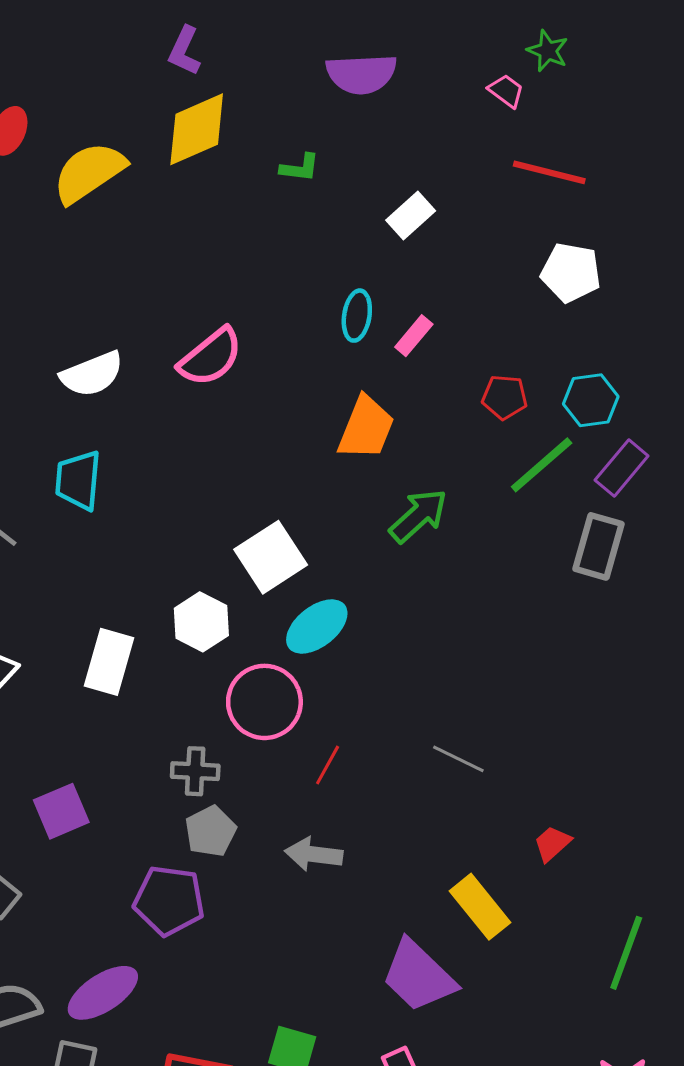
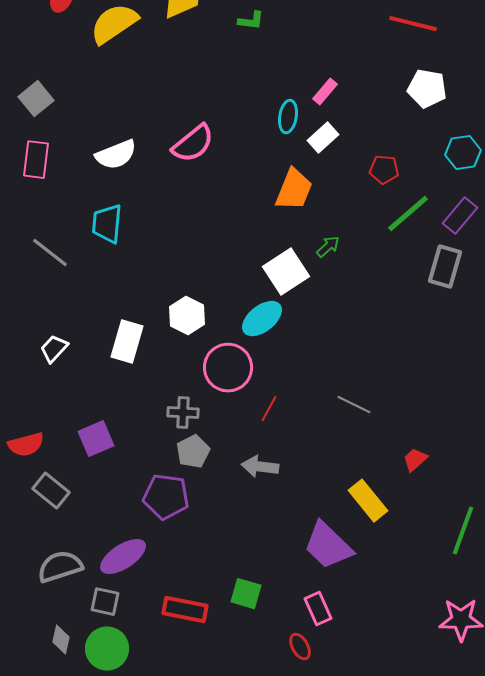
white rectangle: (411, 216) -> (323, 138), moved
pink rectangle: (414, 336) -> (325, 92), moved
cyan hexagon: (591, 400) -> (463, 153), moved
green arrow: (418, 516) -> (328, 247), size x0.6
white square: (271, 557) -> (286, 272), moved

